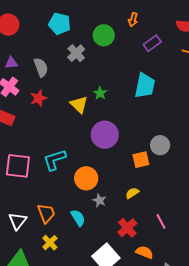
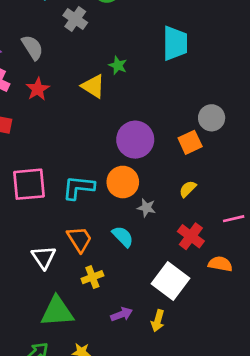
purple circle: (105, 135) -> (135, 140), moved
cyan L-shape: (55, 160) -> (79, 188), moved, turned 35
pink line: (161, 221) -> (234, 219), turned -63
yellow cross: (50, 243) -> (92, 277), turned 35

